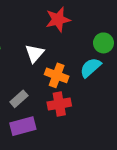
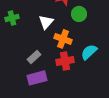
green circle: (103, 43) -> (79, 14), moved
cyan semicircle: (90, 68) -> (89, 52), moved

